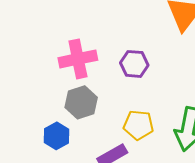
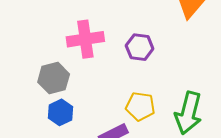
gray hexagon: (81, 102) -> (54, 78), moved

